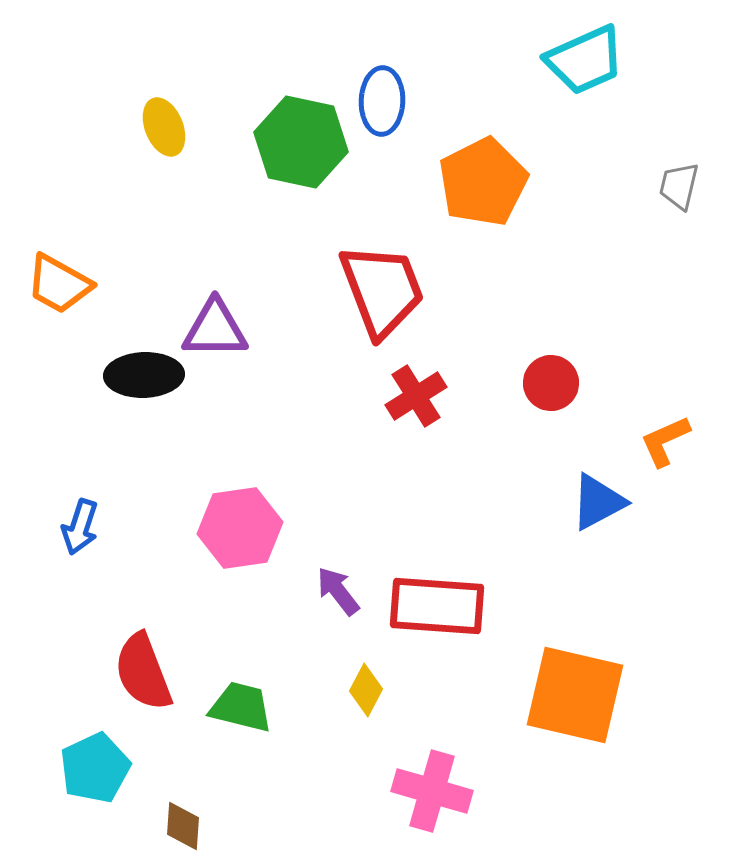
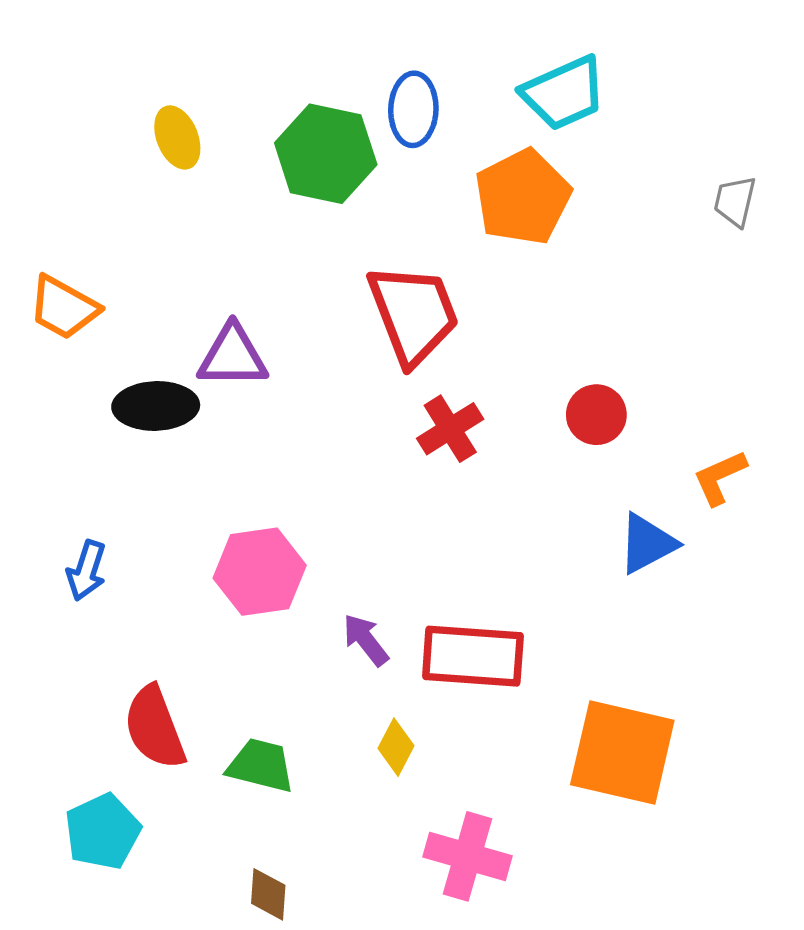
cyan trapezoid: (585, 60) -> (564, 93), moved
brown diamond: (183, 826) -> (268, 894), moved

